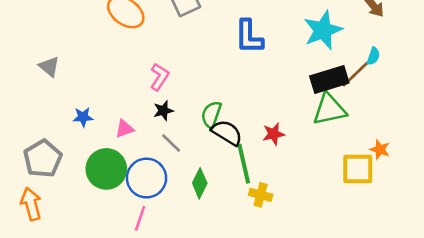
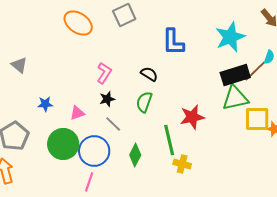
black semicircle: (227, 133) -> (149, 74), moved, size x0.7
red star: (274, 134) -> (192, 117), size x1.4
yellow square: (358, 169) -> (257, 119), moved

